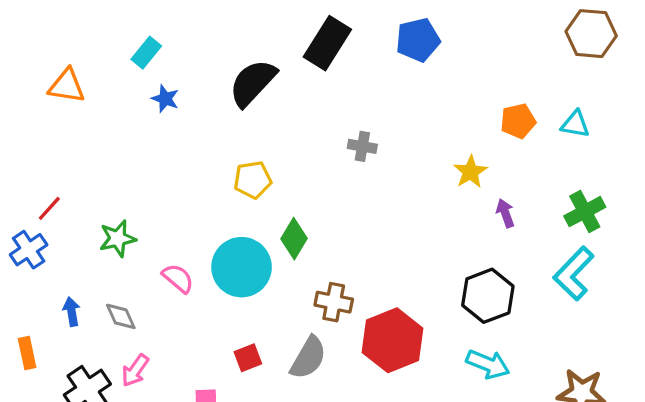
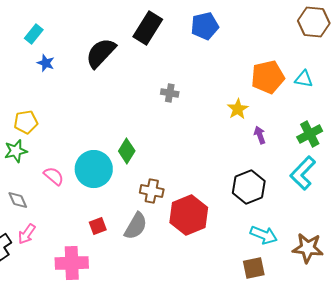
orange pentagon: (518, 121) -> (268, 77), size x1.5
yellow pentagon: (253, 180) -> (26, 122), moved
cyan arrow: (488, 364) -> (264, 235), moved

